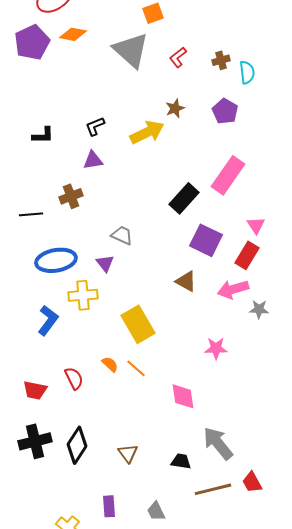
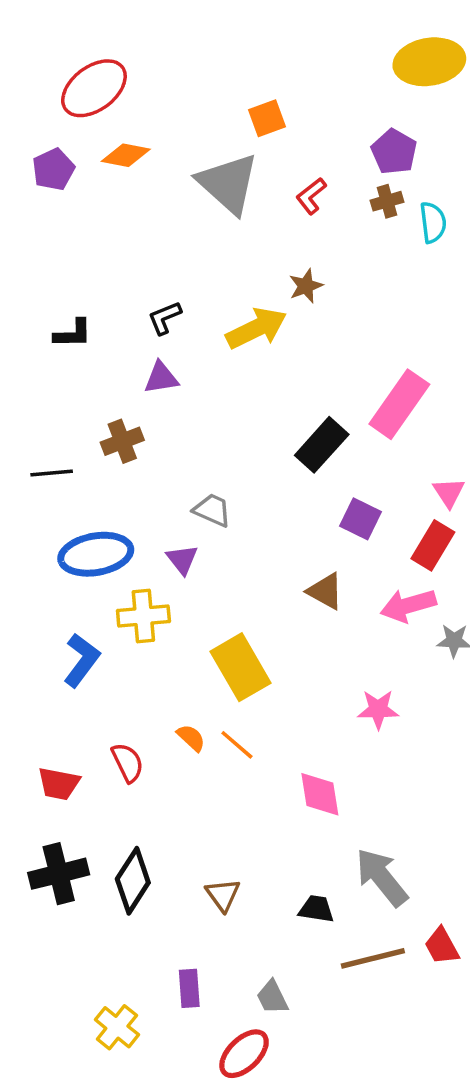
purple pentagon: (32, 42) -> (53, 169), size x0.7
purple pentagon: (225, 111) -> (394, 152), moved
purple square: (206, 240) -> (361, 519), size x0.7

